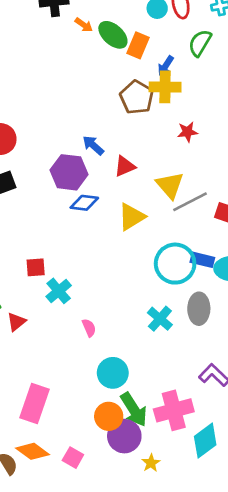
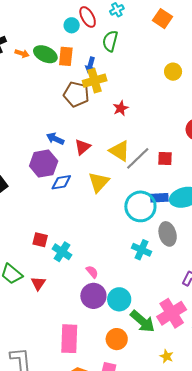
red square: (36, 267) -> (40, 240), turned 35
orange circle: (109, 416) -> (117, 339), moved
purple circle: (124, 436) -> (93, 296), moved

